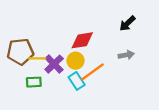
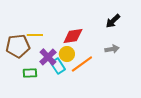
yellow line: (37, 58) -> (35, 35), moved
cyan rectangle: (77, 81) -> (58, 66), moved

